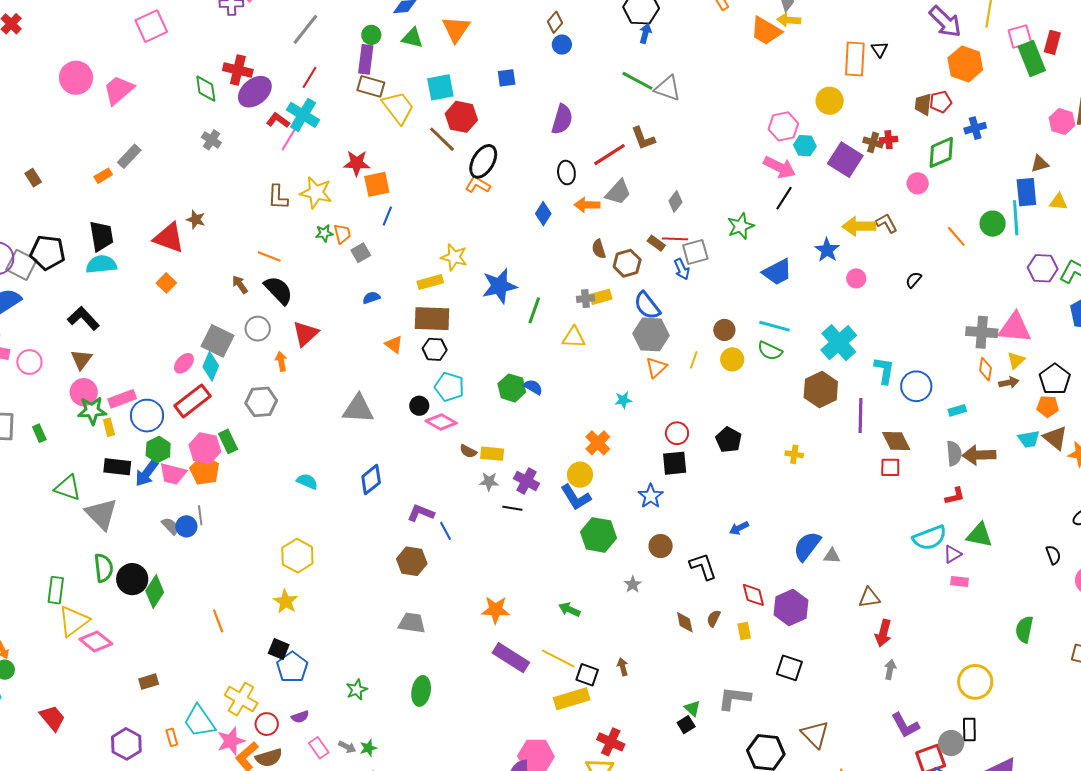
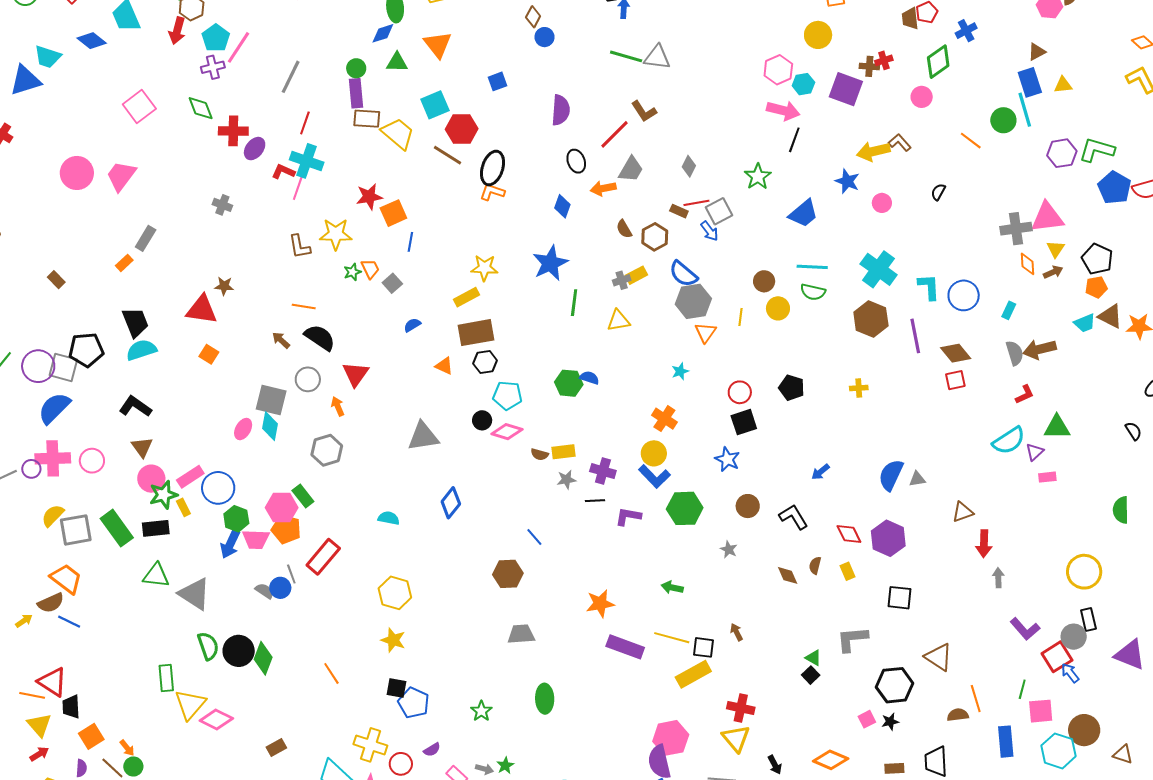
green diamond: (206, 89) -> (201, 108), moved
purple ellipse: (255, 92) -> (255, 149), size x0.7
blue star: (499, 286) -> (550, 263), moved
red rectangle: (193, 401) -> (323, 557), moved
cyan rectangle: (957, 410) -> (1009, 310), turned -36
green rectangle: (39, 433) -> (117, 528), size x2.0
black rectangle: (117, 467) -> (156, 528), moved
purple L-shape: (421, 513) -> (628, 516), moved

